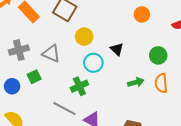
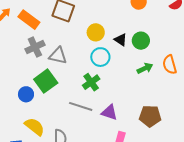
yellow circle: (84, 37) -> (96, 32), moved
gray cross: (19, 50) -> (35, 47), moved
green circle: (158, 55) -> (141, 41), moved
green square: (34, 77) -> (46, 81), size x1.6

